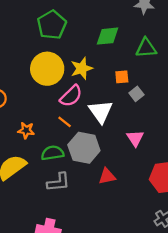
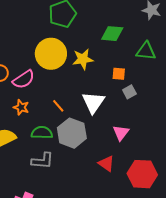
pink semicircle: (71, 96) -> (24, 79), moved
red triangle: (107, 176) -> (106, 164), moved, turned 36

